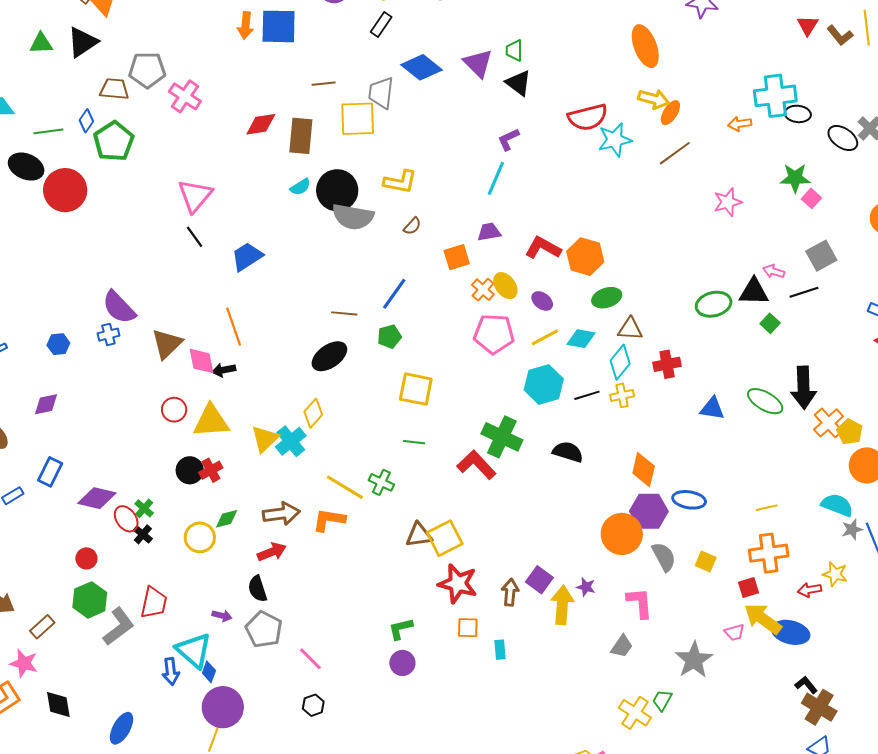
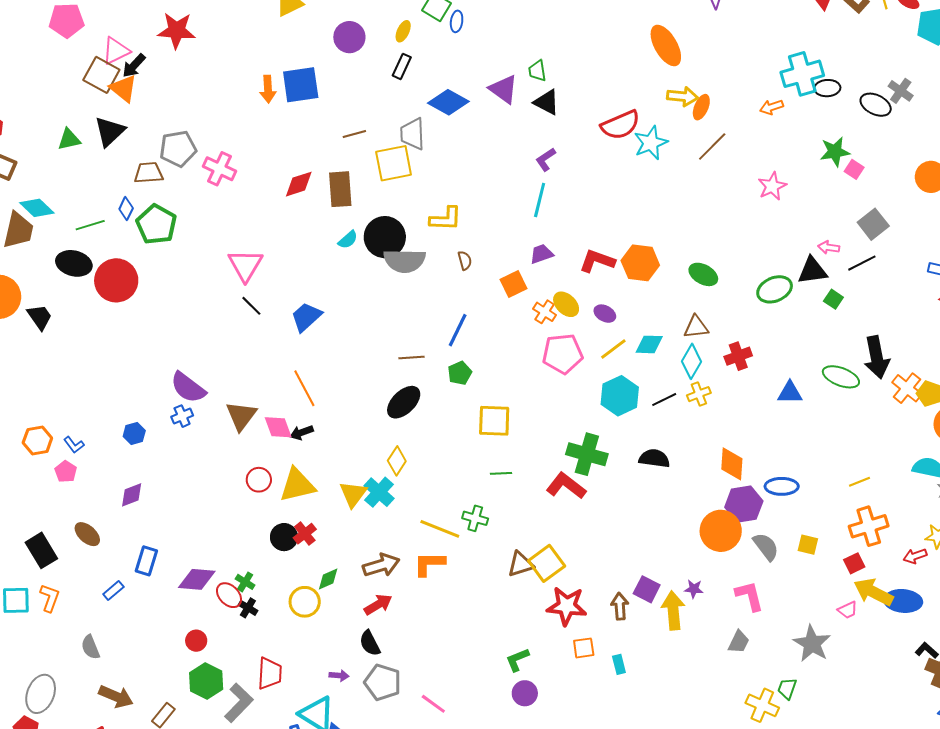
brown semicircle: (412, 226) -> (465, 260), turned -48
green ellipse: (607, 298) -> (703, 274), moved, turned 56

